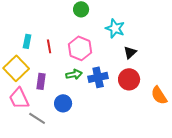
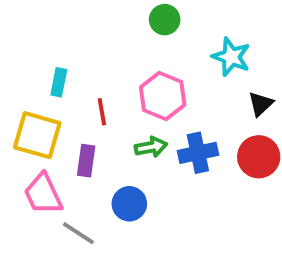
red line: (49, 46) -> (102, 112), moved
yellow square: (16, 68) -> (37, 135), turned -30

